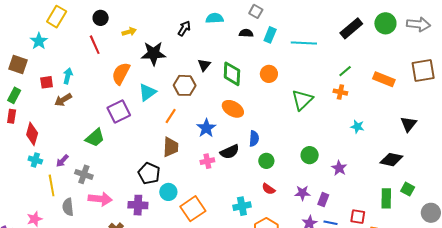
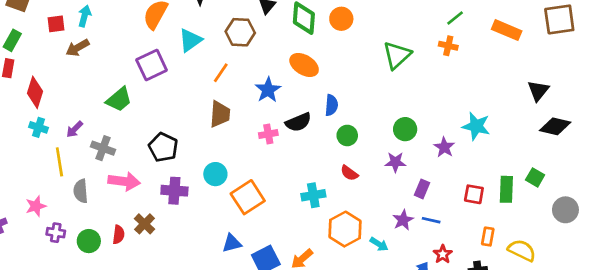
orange circle: (269, 74) -> (341, 19), moved
cyan star: (357, 127) -> (476, 126), moved, size x1.5
black diamond: (391, 160) -> (555, 126), moved
black pentagon: (149, 173) -> (163, 147), moved
purple star: (302, 193) -> (395, 162), moved
red square: (358, 217) -> (474, 194), moved

